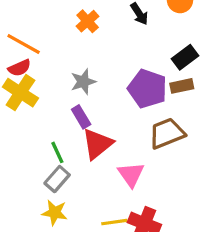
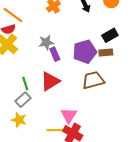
purple pentagon: (147, 89) -> (85, 52), turned 30
purple rectangle: (81, 117) -> (55, 54), moved
pink triangle: (131, 174) -> (69, 115), moved

